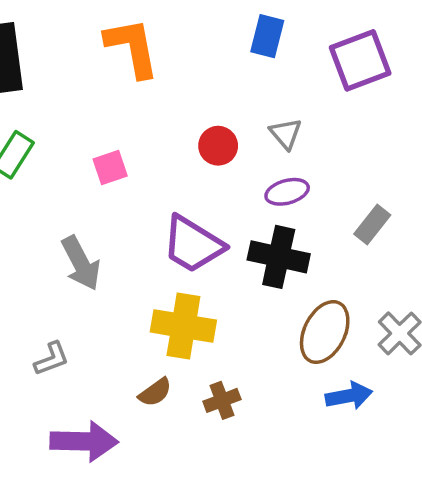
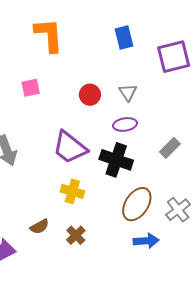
blue rectangle: (267, 36) -> (124, 37), turned -35
pink square: (110, 168) -> (31, 88), moved
yellow cross: (183, 326) -> (72, 191), moved, size x0.7
brown cross: (222, 400) -> (76, 235), turned -30

